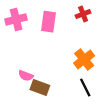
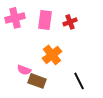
red cross: (83, 14) -> (70, 22), moved
orange cross: (84, 59) -> (52, 55), moved

